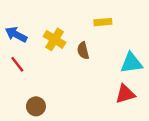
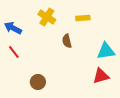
yellow cross: (55, 39) -> (47, 17), moved
brown circle: (36, 106) -> (38, 82), moved

